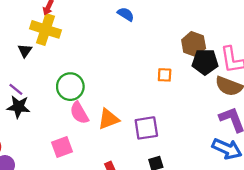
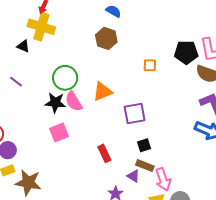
brown hexagon: (194, 44) -> (106, 38), moved
black triangle: (25, 51) -> (23, 46), turned -40
black star: (18, 107) -> (55, 103), moved
orange triangle: (108, 119) -> (102, 91), moved

